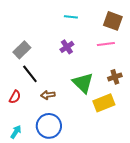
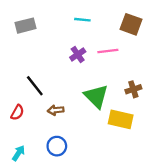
pink line: (106, 44) -> (108, 51), moved
gray rectangle: (22, 50) -> (26, 26), moved, turned 30
yellow rectangle: (104, 103) -> (121, 119), turned 35
blue circle: (49, 126) -> (57, 146), size x0.7

